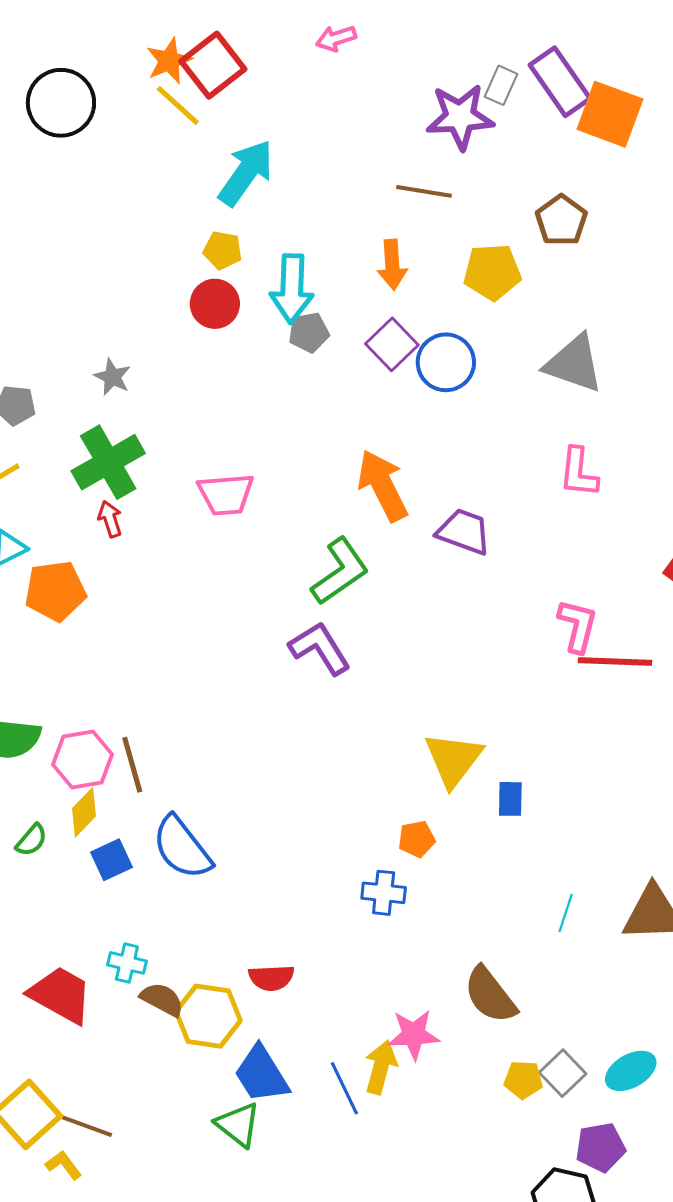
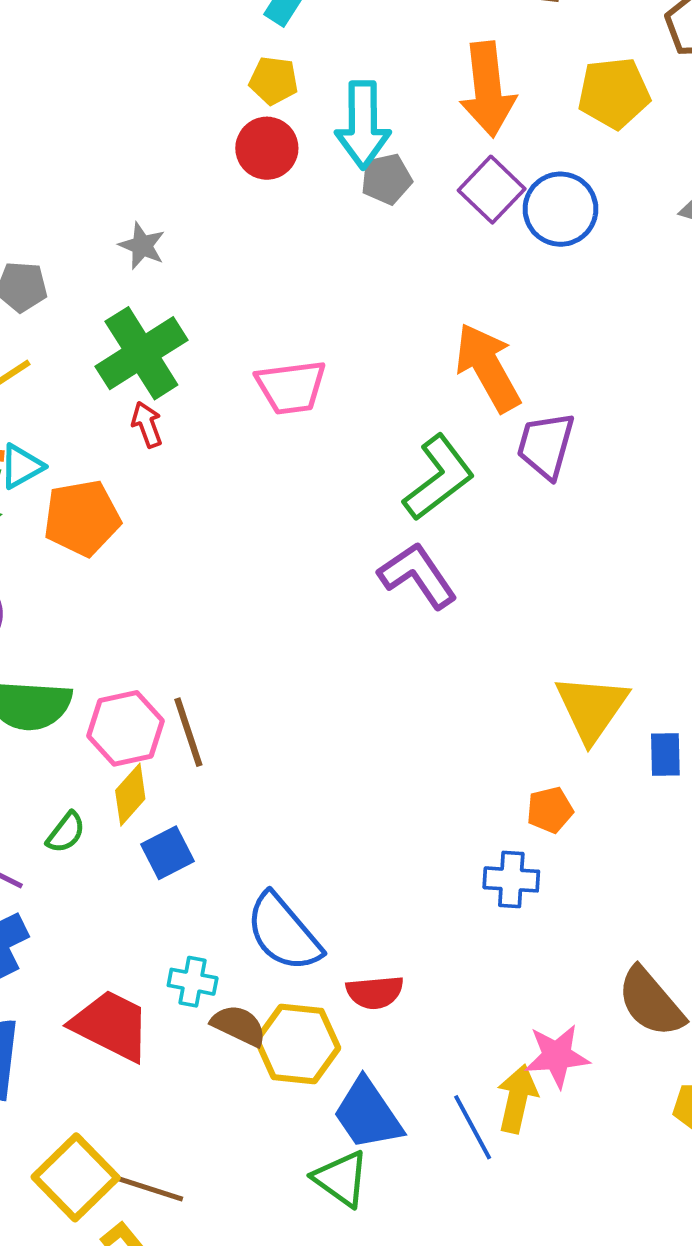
orange arrow: (392, 265) -> (488, 89), size x1.5
purple trapezoid: (464, 532) -> (546, 445), moved, turned -92
blue semicircle: (182, 848) -> (283, 933), moved

